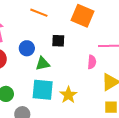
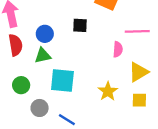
green triangle: (43, 64) -> (43, 56), moved
yellow star: (68, 95) -> (108, 91), moved

